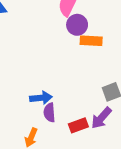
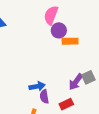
purple arrow: (101, 118) -> (76, 82), moved

